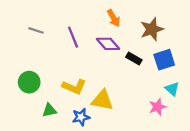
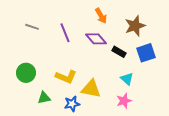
cyan triangle: (172, 89) -> (127, 79), moved
pink star: (157, 107) -> (124, 101), moved

